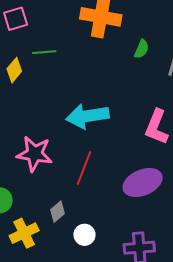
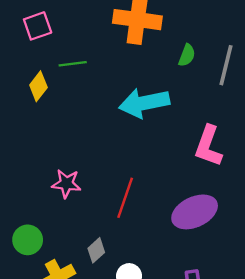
cyan arrow: (87, 116) -> (144, 103), moved
pink star: (35, 154) -> (66, 184), size x0.7

